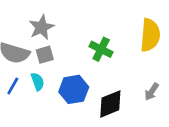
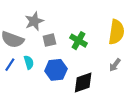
gray square: (45, 55) -> (49, 40), moved
gray arrow: (152, 92) -> (115, 65), moved

